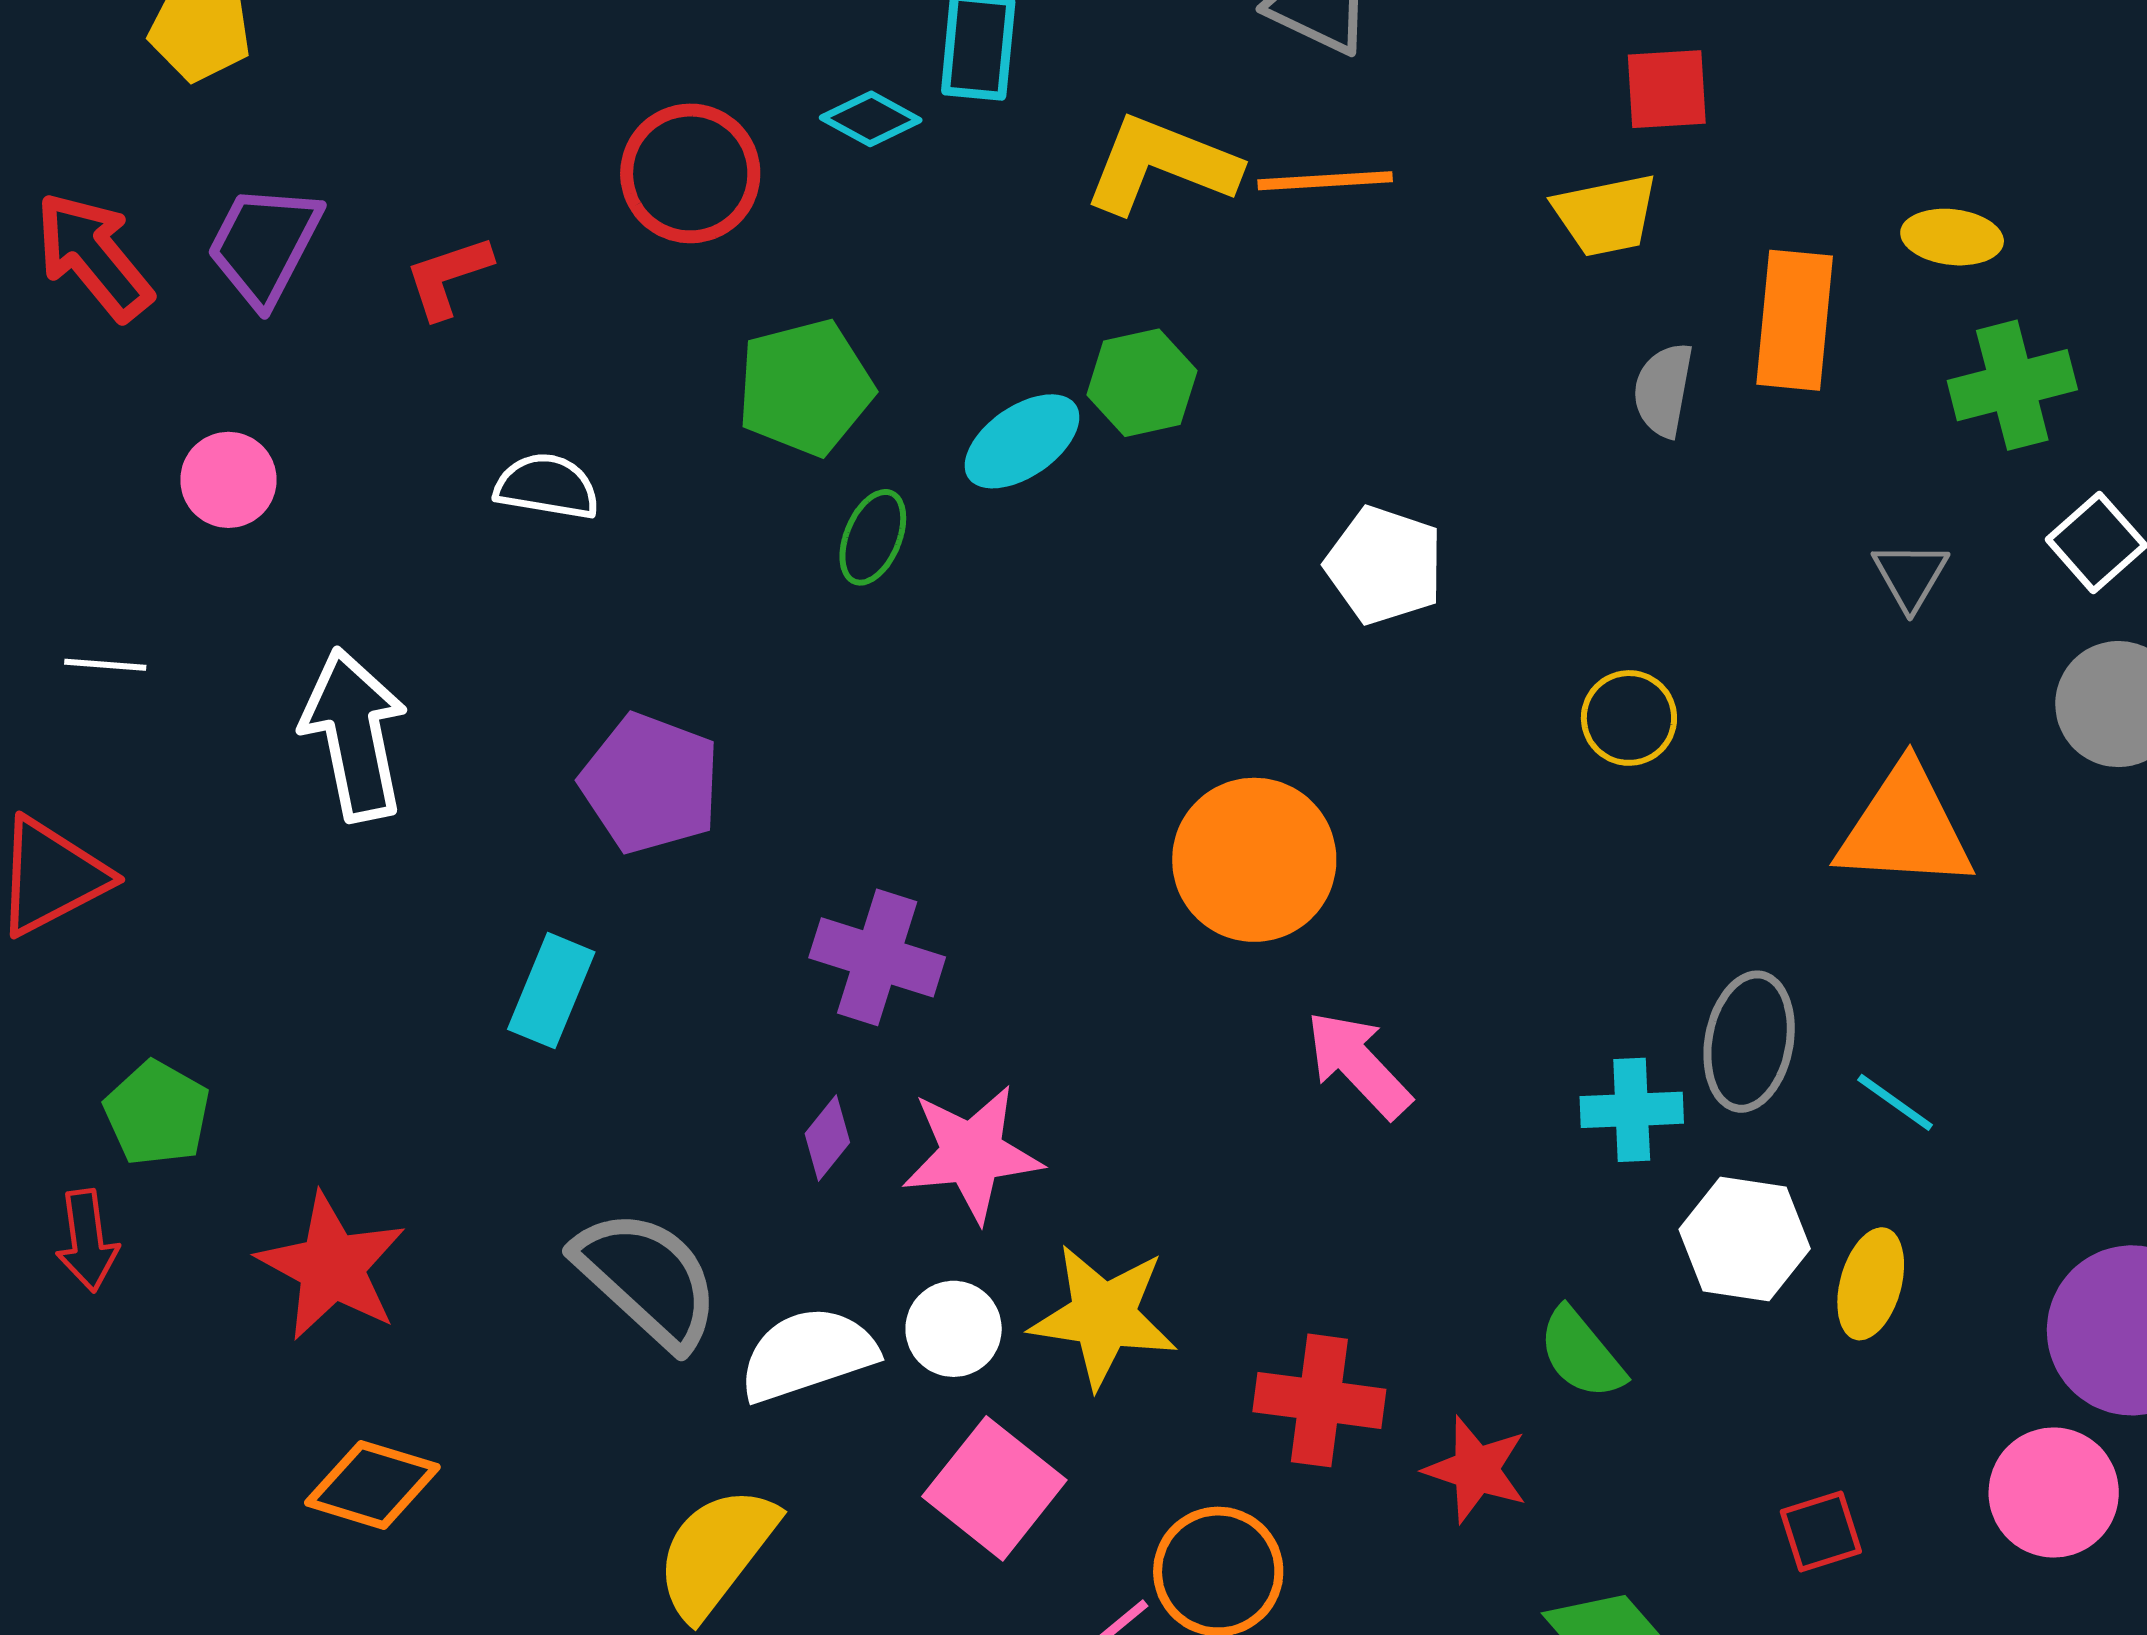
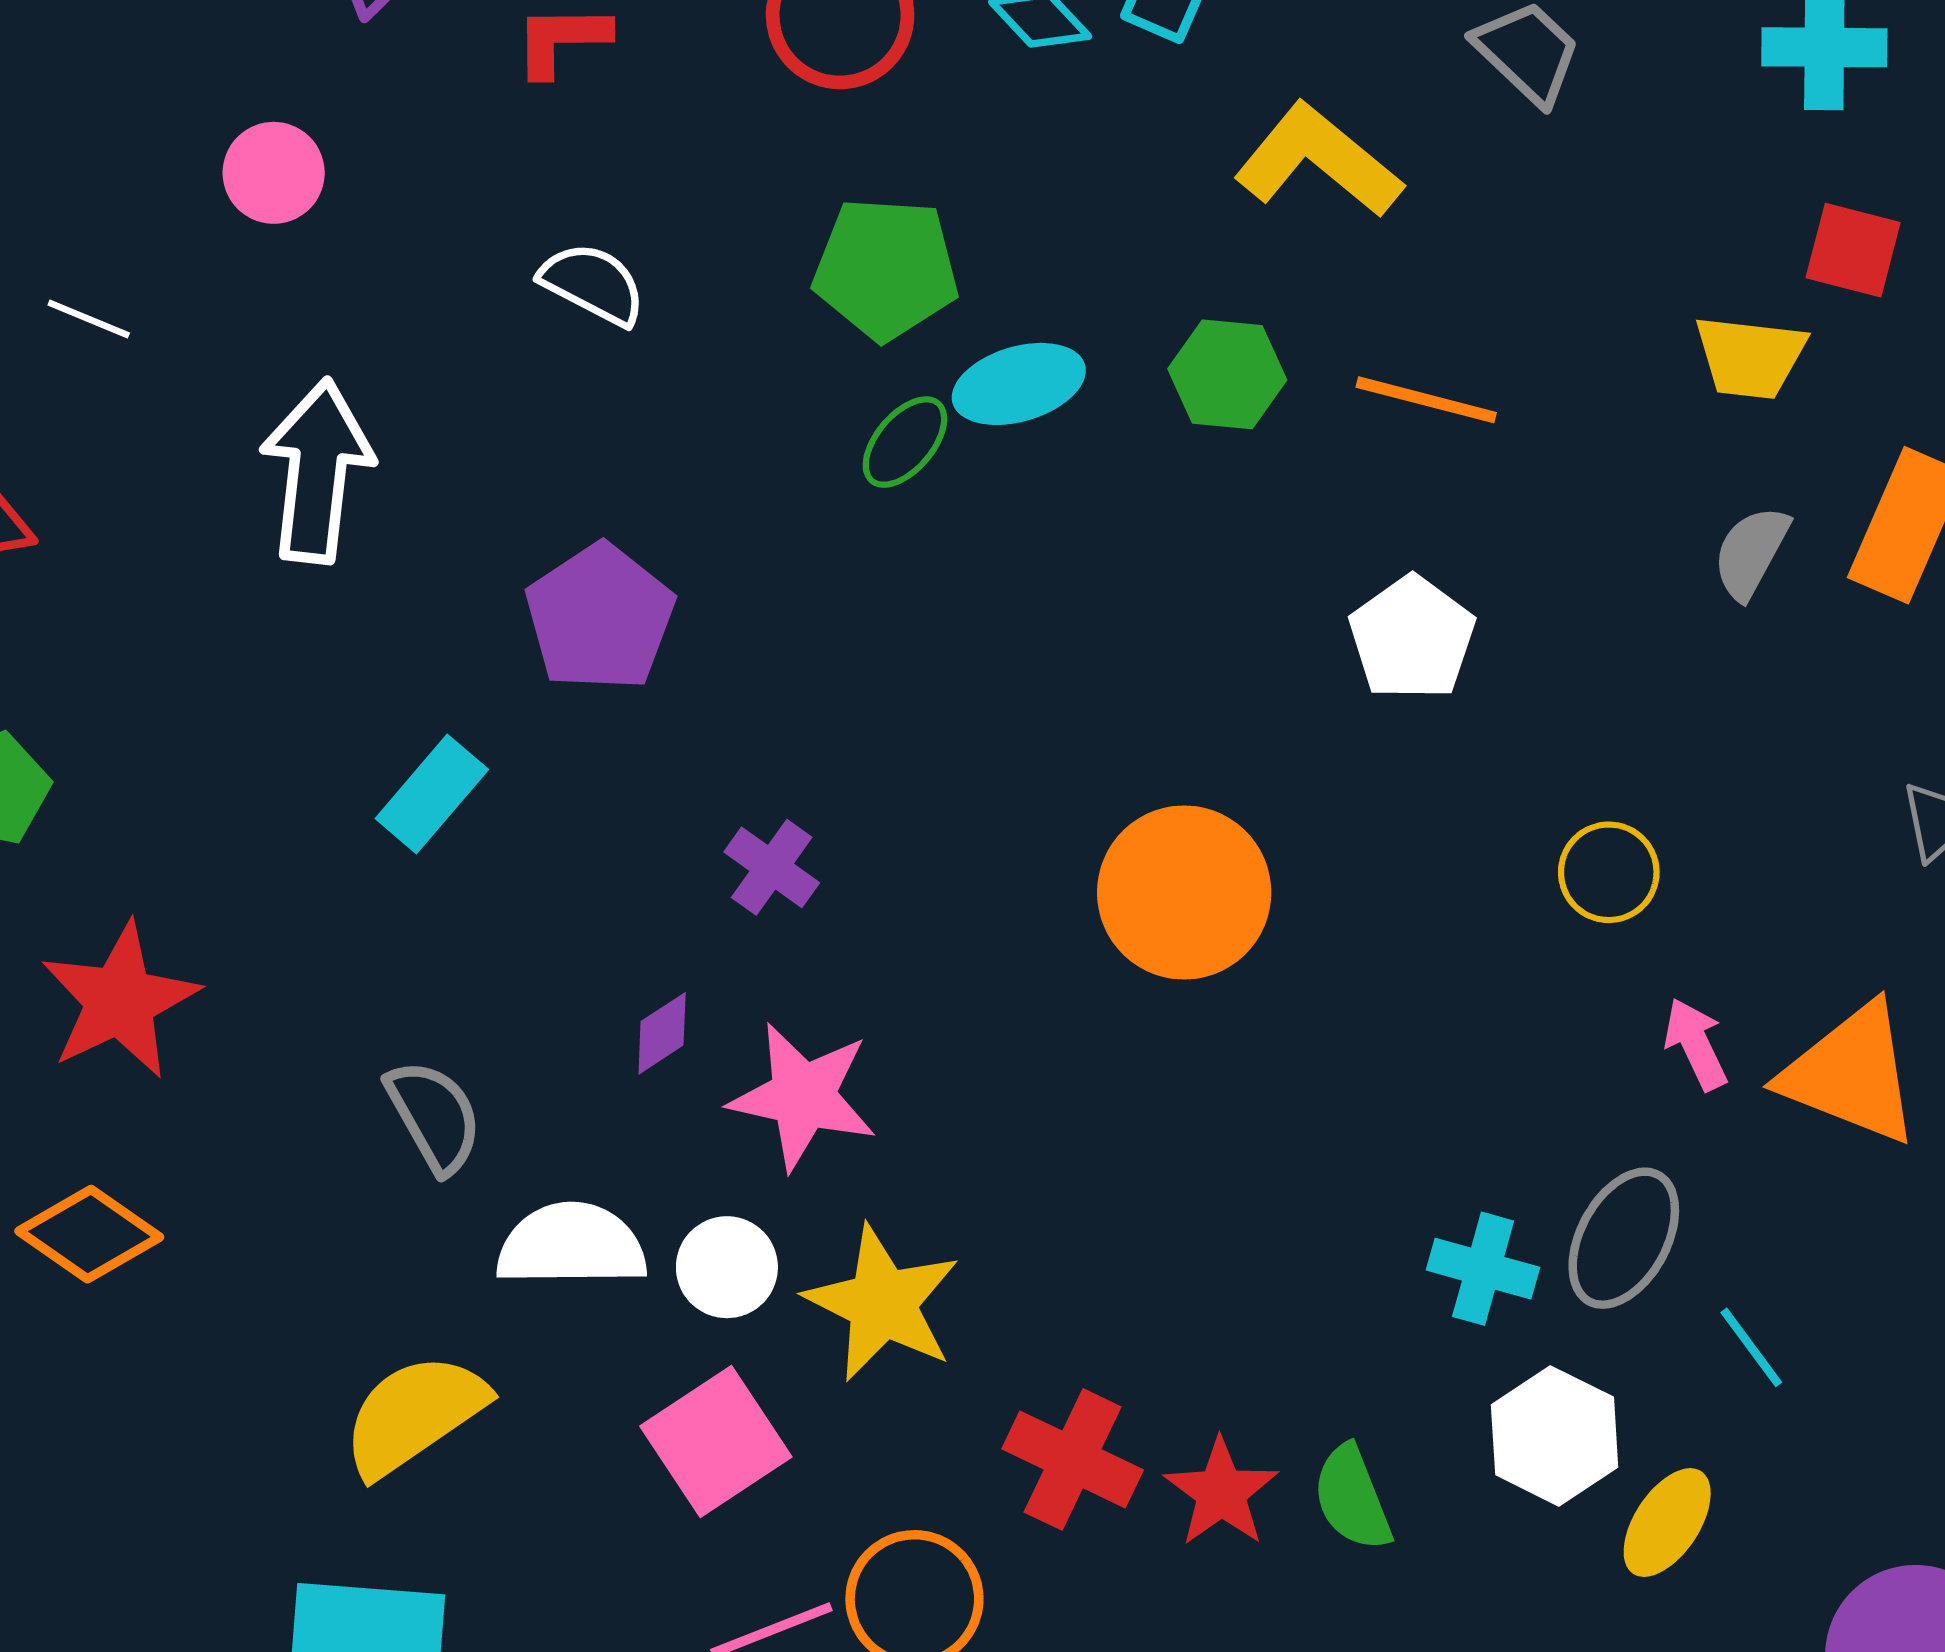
orange line: (1325, 181) -> (1426, 400), moved
cyan ellipse: (1022, 441) -> (1019, 384), moved
purple cross: (877, 957) -> (772, 867), size x0.7
pink arrow: (1358, 1064) -> (1696, 1044), moved, size x0.7
gray semicircle: (647, 1279) -> (434, 1116), size x0.7
red star: (1476, 1470) -> (1221, 1492), moved

